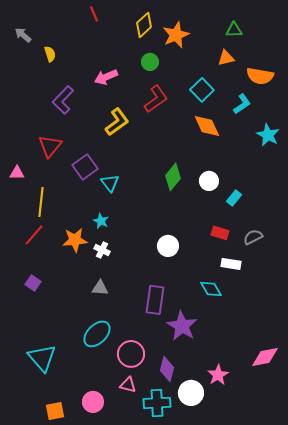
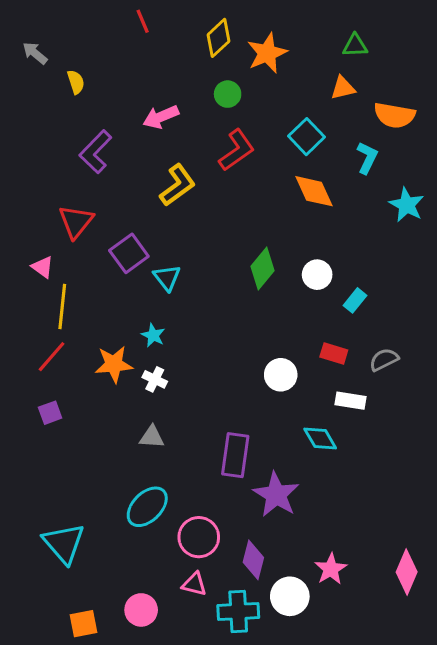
cyan L-shape: (242, 104) -> (367, 158), turned -30
pink triangle: (17, 173) -> (42, 267), moved, turned 35
white circle: (168, 246) -> (281, 375), moved
purple square: (33, 283) -> (50, 413), moved, turned 35
pink diamond: (265, 357) -> (407, 572), moved, turned -56

